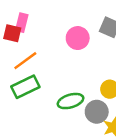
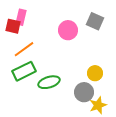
green ellipse: (71, 101) -> (49, 82), moved

